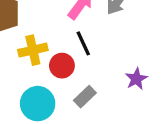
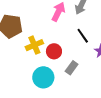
black line: (83, 43) -> (83, 36), moved

